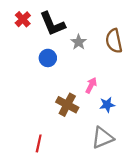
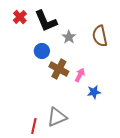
brown cross: (67, 105) -> (59, 69), moved
gray triangle: (103, 138) -> (57, 117), moved

